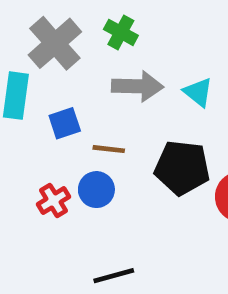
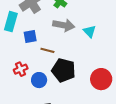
black pentagon: (182, 168) -> (64, 70), moved
blue circle: (96, 190) -> (39, 80), moved

